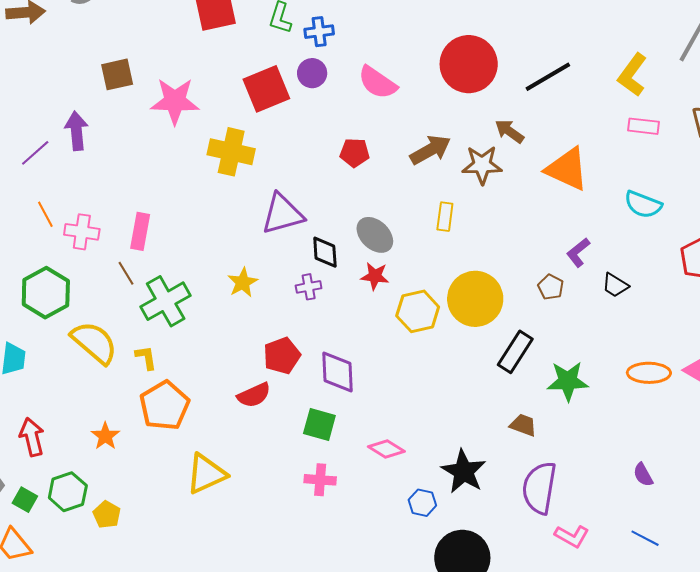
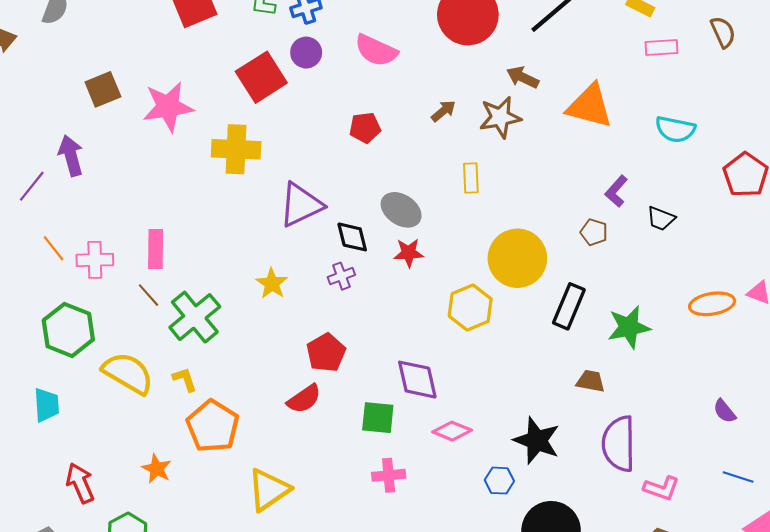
brown arrow: (430, 150) -> (443, 111), size x0.6
yellow hexagon: (418, 311) -> (470, 308), moved
purple diamond: (338, 372) -> (417, 380), moved

